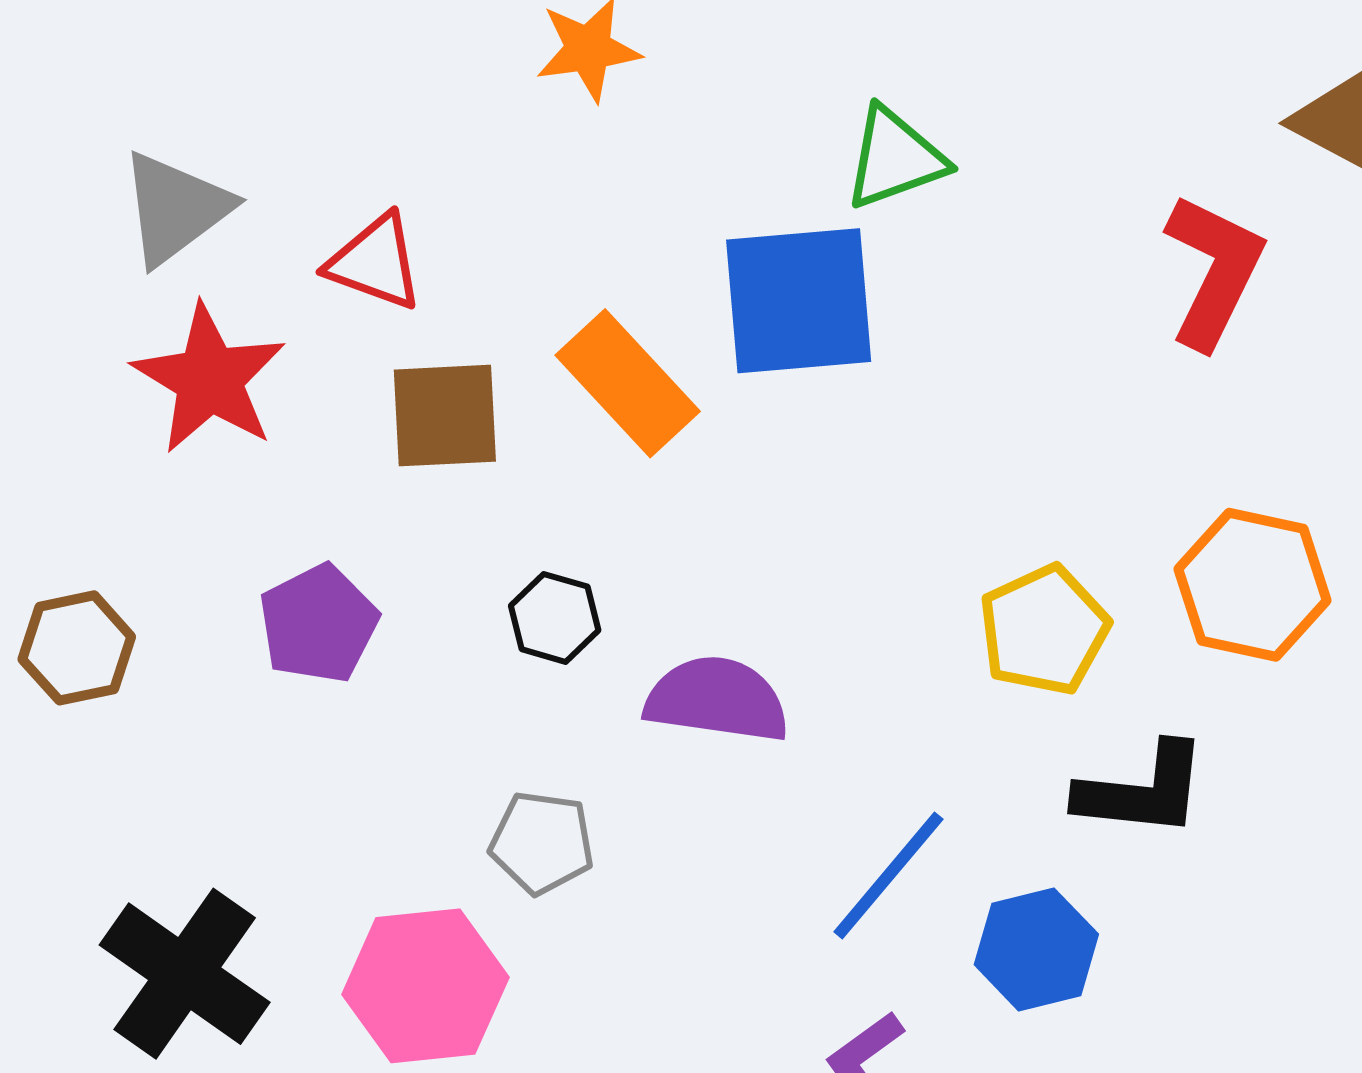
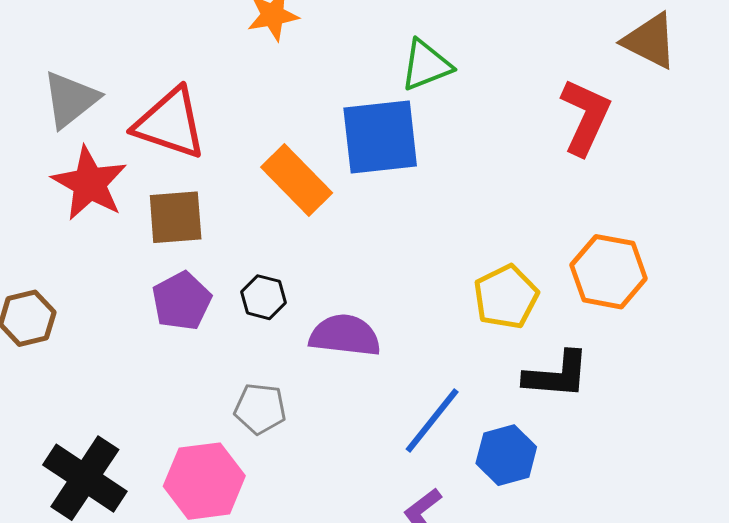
red triangle: (375, 262) -> (170, 123), size x1.5
brown square: (445, 416) -> (176, 217), moved
purple pentagon: (318, 624) -> (182, 301), moved

